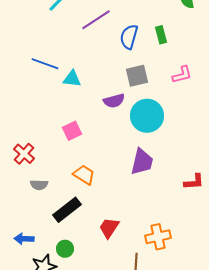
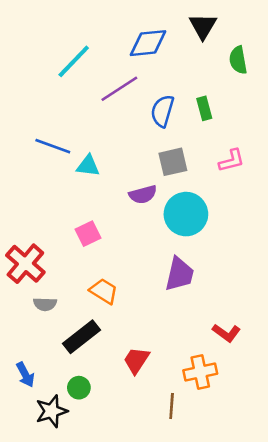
red cross: (24, 154) -> (25, 264), size x1.4
red L-shape: (194, 182) -> (226, 333), moved, turned 40
blue arrow: (24, 239) -> (25, 375), turned -120

